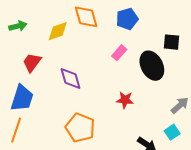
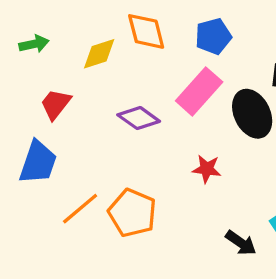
pink rectangle: (119, 53) -> (199, 91), size x1.8
purple diamond: (71, 78) -> (139, 118), moved, turned -40
orange line: (16, 130) -> (80, 209), moved, turned 30

